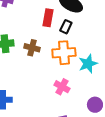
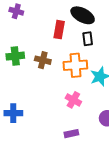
black rectangle: (66, 27) -> (88, 39), moved, turned -32

